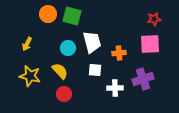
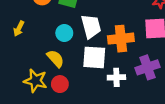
orange cross: (119, 53) -> (121, 39), size x1.6
white square: (95, 70) -> (94, 57), size x1.6
yellow star: (30, 76) -> (35, 81), moved

